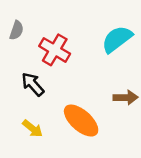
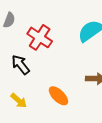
orange ellipse: (81, 121) -> (58, 96), size x0.7

